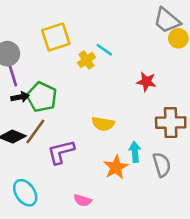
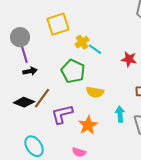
cyan line: (104, 50) -> (95, 49), moved
green pentagon: (42, 97) -> (73, 71), moved
orange star: (116, 167) -> (88, 125), moved

